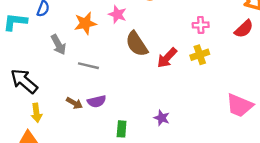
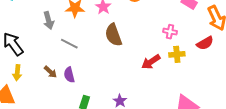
yellow cross: (200, 55) -> (177, 54), moved
red arrow: (167, 58) -> (151, 62), moved
purple semicircle: (97, 101) -> (69, 75), turned 77

